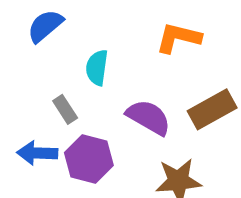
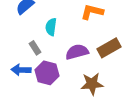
purple semicircle: (149, 117) -> (77, 52), turned -45

